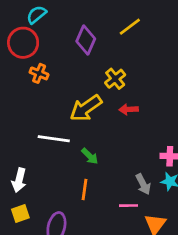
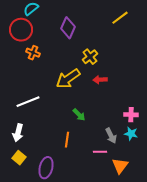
yellow line: (130, 27) -> (120, 18), moved
white line: (54, 139) -> (28, 102), moved, turned -30
green arrow: (90, 156) -> (79, 115), moved
yellow square: (20, 214) -> (19, 158), turned -32

